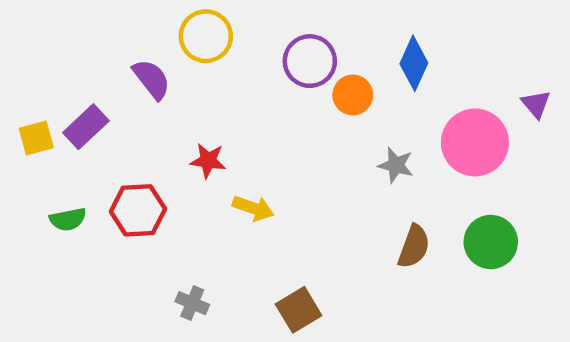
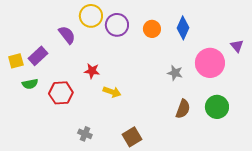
purple circle: (310, 61) -> (117, 25), moved
orange circle: (353, 95) -> (152, 29), moved
green semicircle: (68, 219) -> (30, 84), moved

